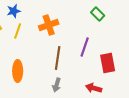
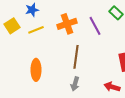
yellow line: (18, 31) -> (36, 30), turned 49
purple line: (85, 47) -> (95, 26), moved, turned -48

